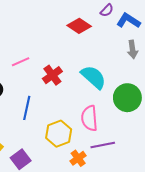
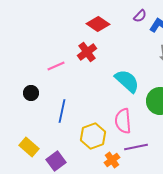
red diamond: (79, 26) -> (98, 24), moved
red cross: (52, 75) -> (87, 52), moved

